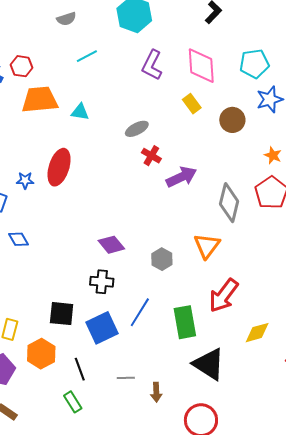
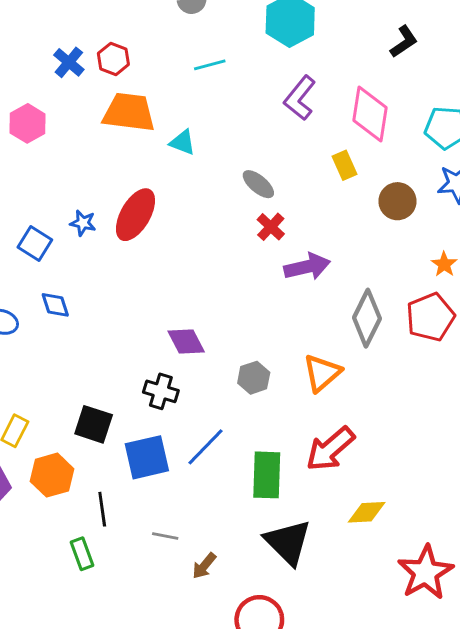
gray ellipse: (137, 129) -> (258, 184), turned 55
brown arrow: (156, 392) -> (204, 566), turned 30

